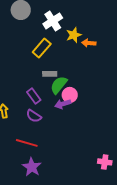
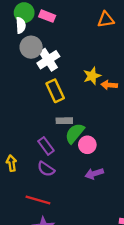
white cross: (53, 21) -> (48, 60), moved
yellow rectangle: (42, 48) -> (55, 91), turned -66
purple arrow: (63, 104) -> (94, 174), moved

